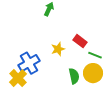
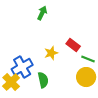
green semicircle: (74, 76) -> (43, 80), moved

